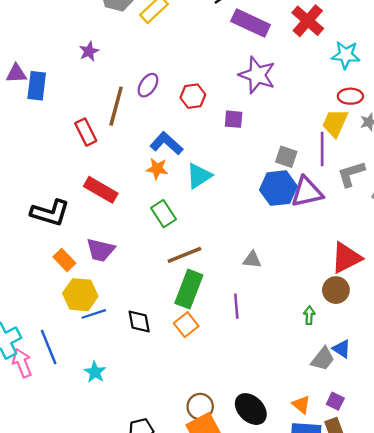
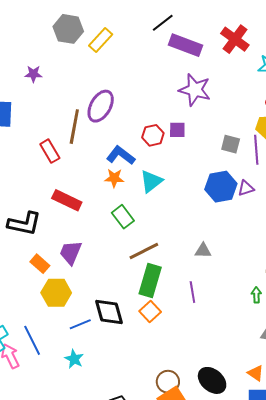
purple star: (89, 51) -> (33, 74), moved, turned 30
purple ellipse: (148, 85) -> (101, 106), size x1.5
red hexagon: (193, 96) -> (153, 135), moved
gray square: (286, 157) -> (231, 144), moved
purple triangle: (307, 192) -> (246, 188), size x0.6
purple trapezoid: (100, 250) -> (71, 253), turned 104
blue line: (94, 314) -> (80, 324), moved
black diamond: (139, 321) -> (109, 312), size x1.4

